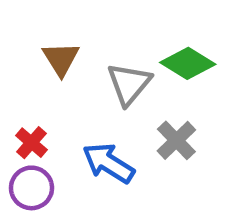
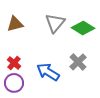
brown triangle: (61, 59) -> (15, 24), moved, turned 48
gray triangle: (129, 84) -> (55, 23), moved

